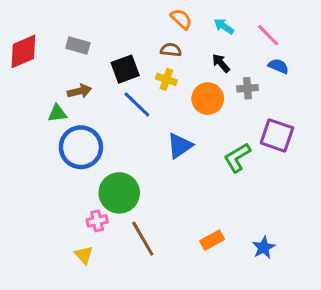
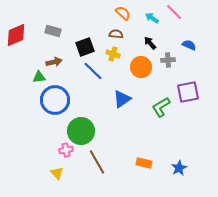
pink line: (268, 35) -> (174, 12), moved
purple square: (277, 135) -> (188, 92), turned -30
orange rectangle: (212, 240) -> (144, 163), turned 42

